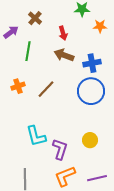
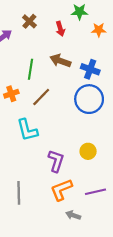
red arrow: (63, 33) -> (60, 29), moved
green line: (28, 51) -> (30, 69), moved
blue cross: (92, 63) -> (90, 69), turned 30
cyan L-shape: (36, 136) -> (27, 130), moved

